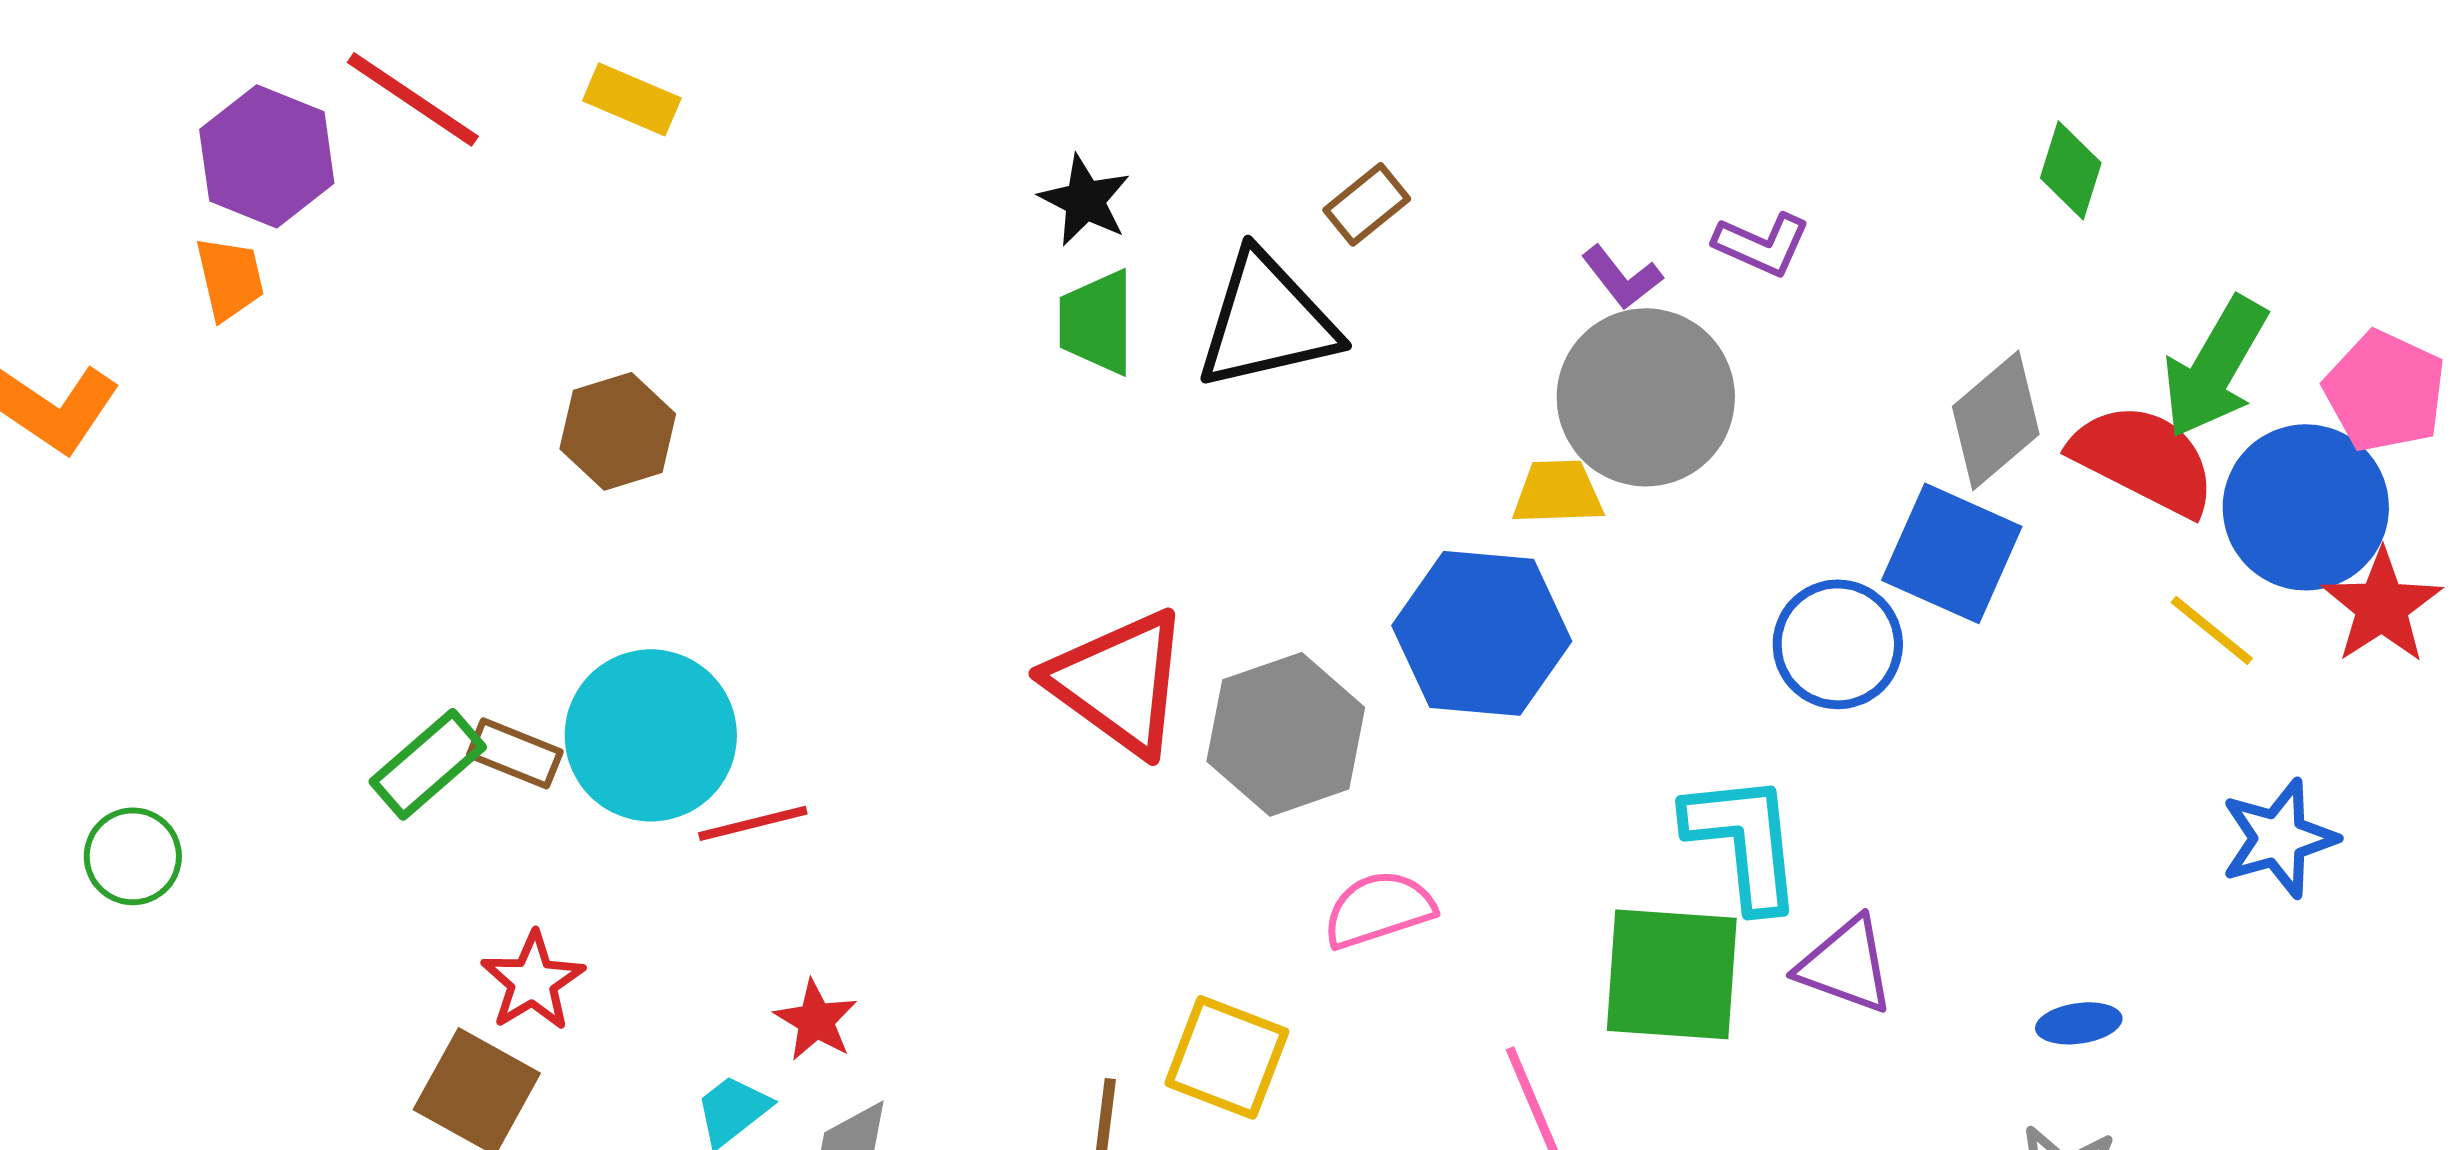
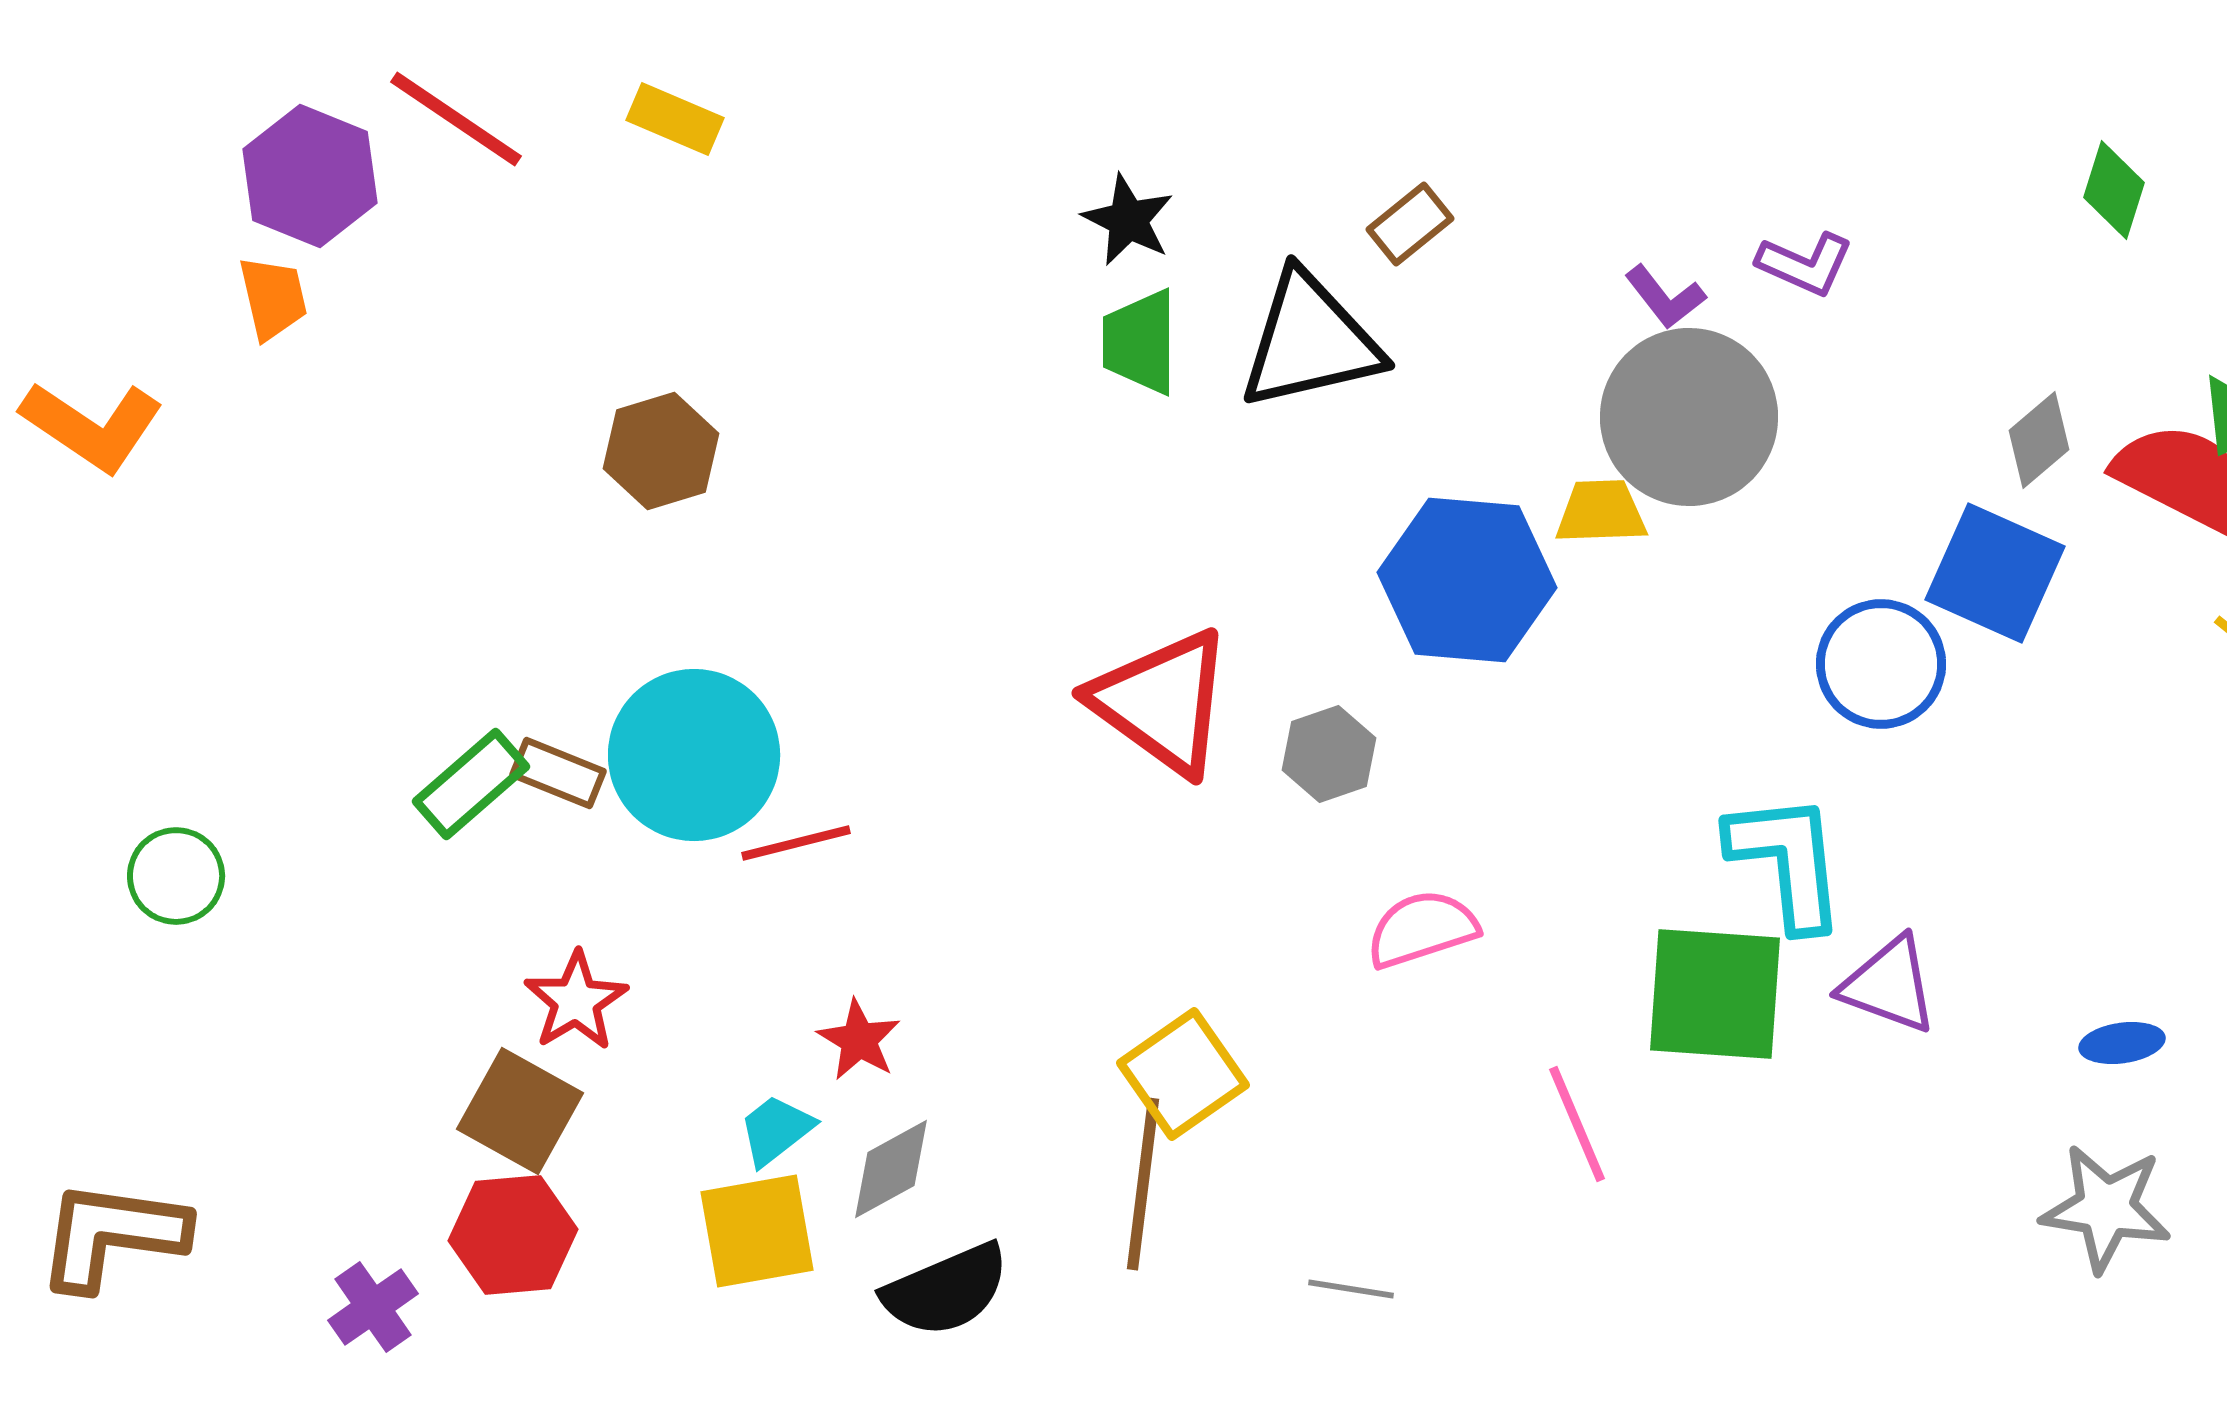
gray diamond: (1996, 420) -> (2039, 440), size x0.7
blue hexagon: (1482, 633) -> (1467, 580), moved
gray hexagon: (1286, 734) -> (1329, 754), size x0.6
yellow square: (1227, 1057) -> (1183, 1074), moved, turned 34

